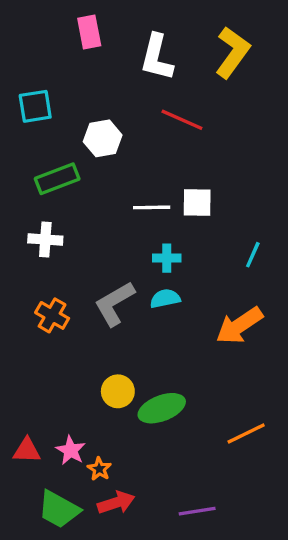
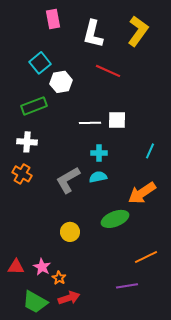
cyan square: (35, 106) -> (40, 63), moved, turned -30
orange cross: (52, 315) -> (22, 174), moved
green ellipse: (162, 408) -> (115, 219), moved
purple line: (197, 511) -> (127, 286), moved

